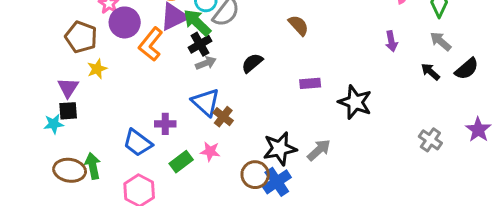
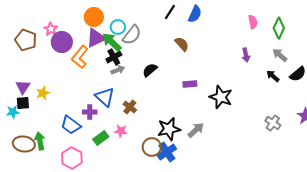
brown pentagon: (81, 37) -> (26, 40), moved
yellow star: (97, 69) -> (43, 93), moved
blue triangle: (206, 102) -> (105, 97), moved

